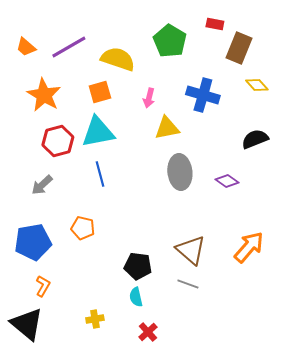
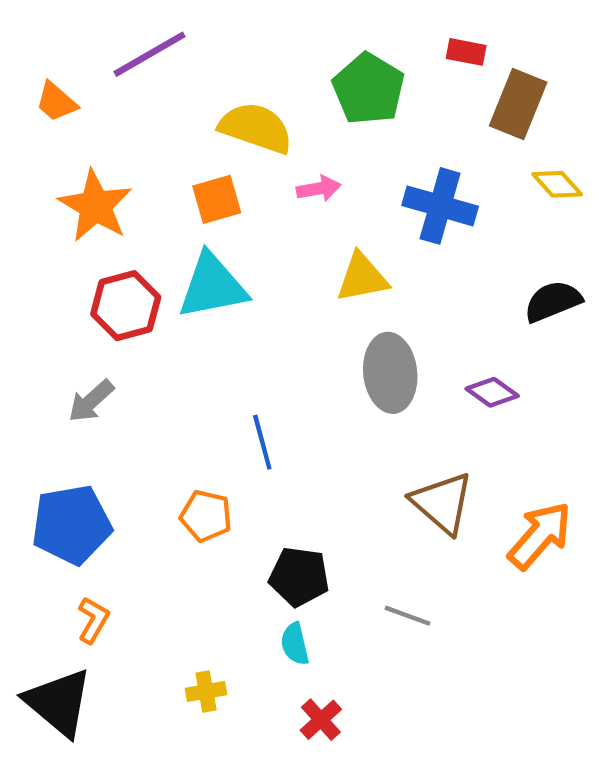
purple line: (69, 47) -> (150, 54), moved
pink arrow: (149, 98) -> (319, 189), moved, turned -114
blue line: (100, 174) -> (262, 442), moved
orange pentagon: (83, 228) -> (206, 516), moved
brown triangle: (191, 250) -> (442, 503), moved

